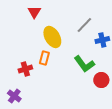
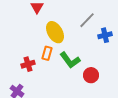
green L-shape: (84, 64) -> (70, 60), moved
red circle: (101, 80) -> (91, 75), moved

